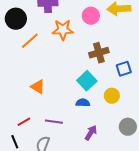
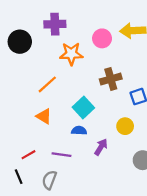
orange line: (30, 41) -> (47, 84), moved
cyan square: (87, 81) -> (83, 108), moved
blue semicircle: (83, 103) -> (79, 131), moved
purple arrow: (91, 133) -> (101, 147), moved

